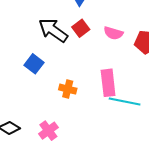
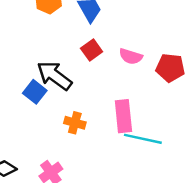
black arrow: (53, 30) -> (54, 76), moved

